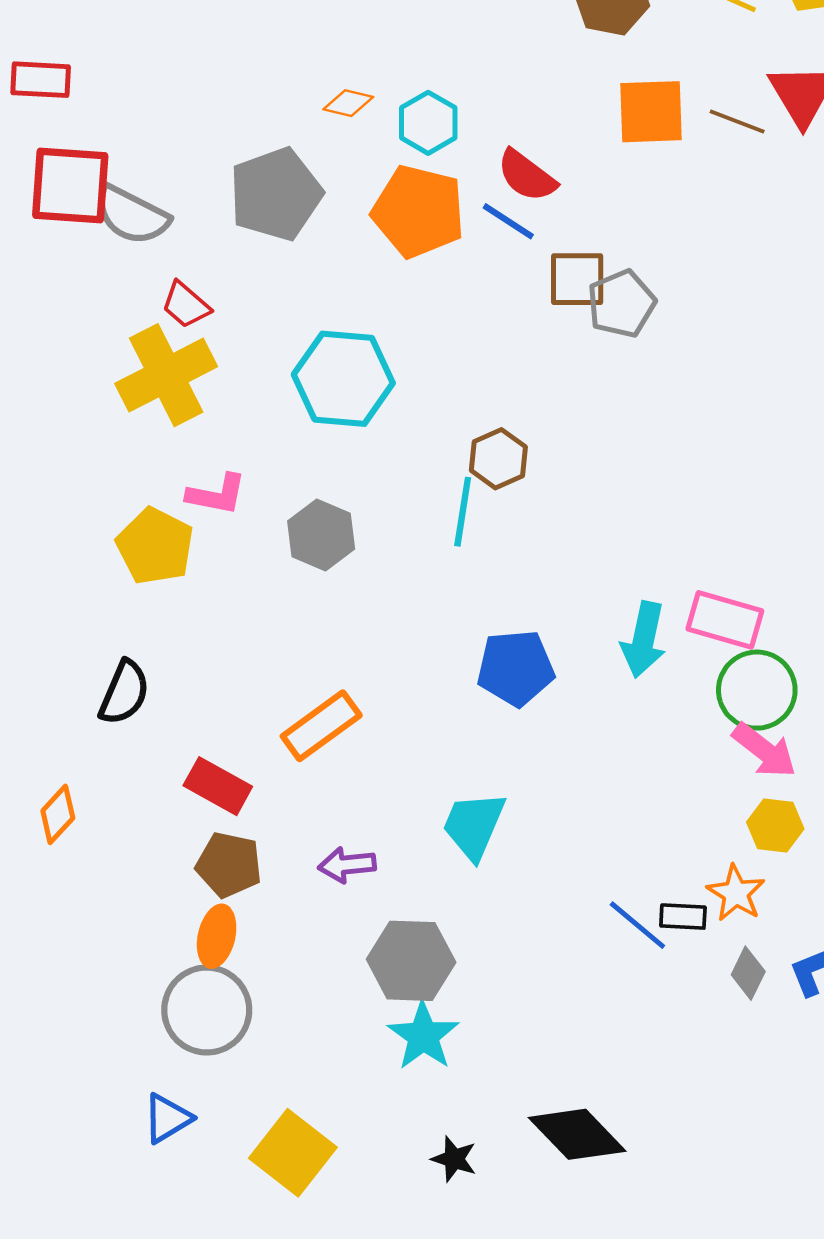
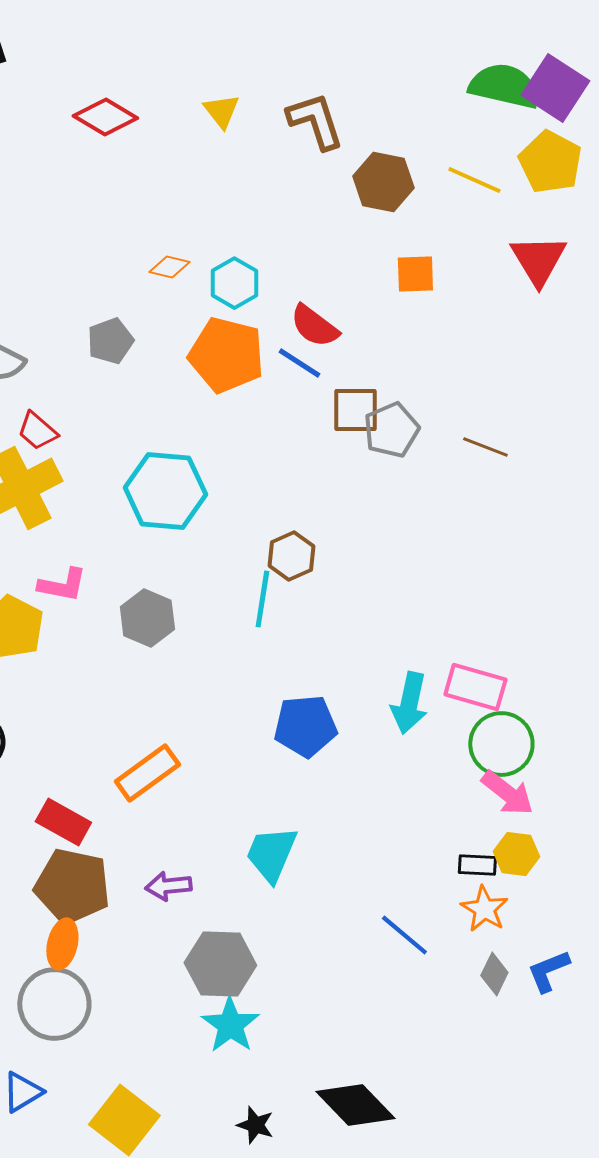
orange square: (651, 112) -> (415, 274), size x0.7
brown line: (737, 122) -> (485, 447), moved
gray pentagon: (276, 194) -> (110, 341), size x0.6
brown pentagon: (229, 865) -> (72, 886), size x1.4
black rectangle: (683, 917) -> (477, 865), moved

